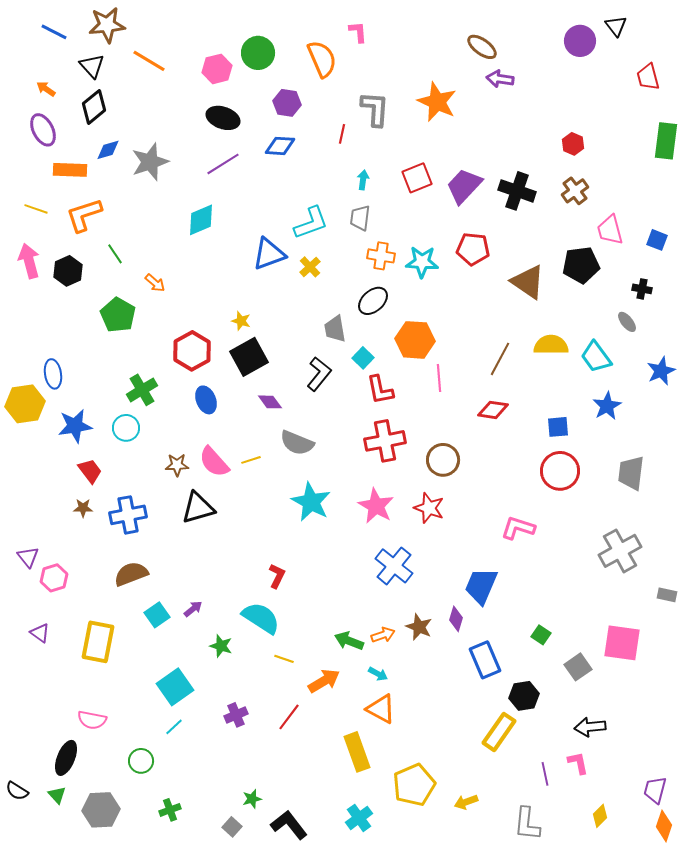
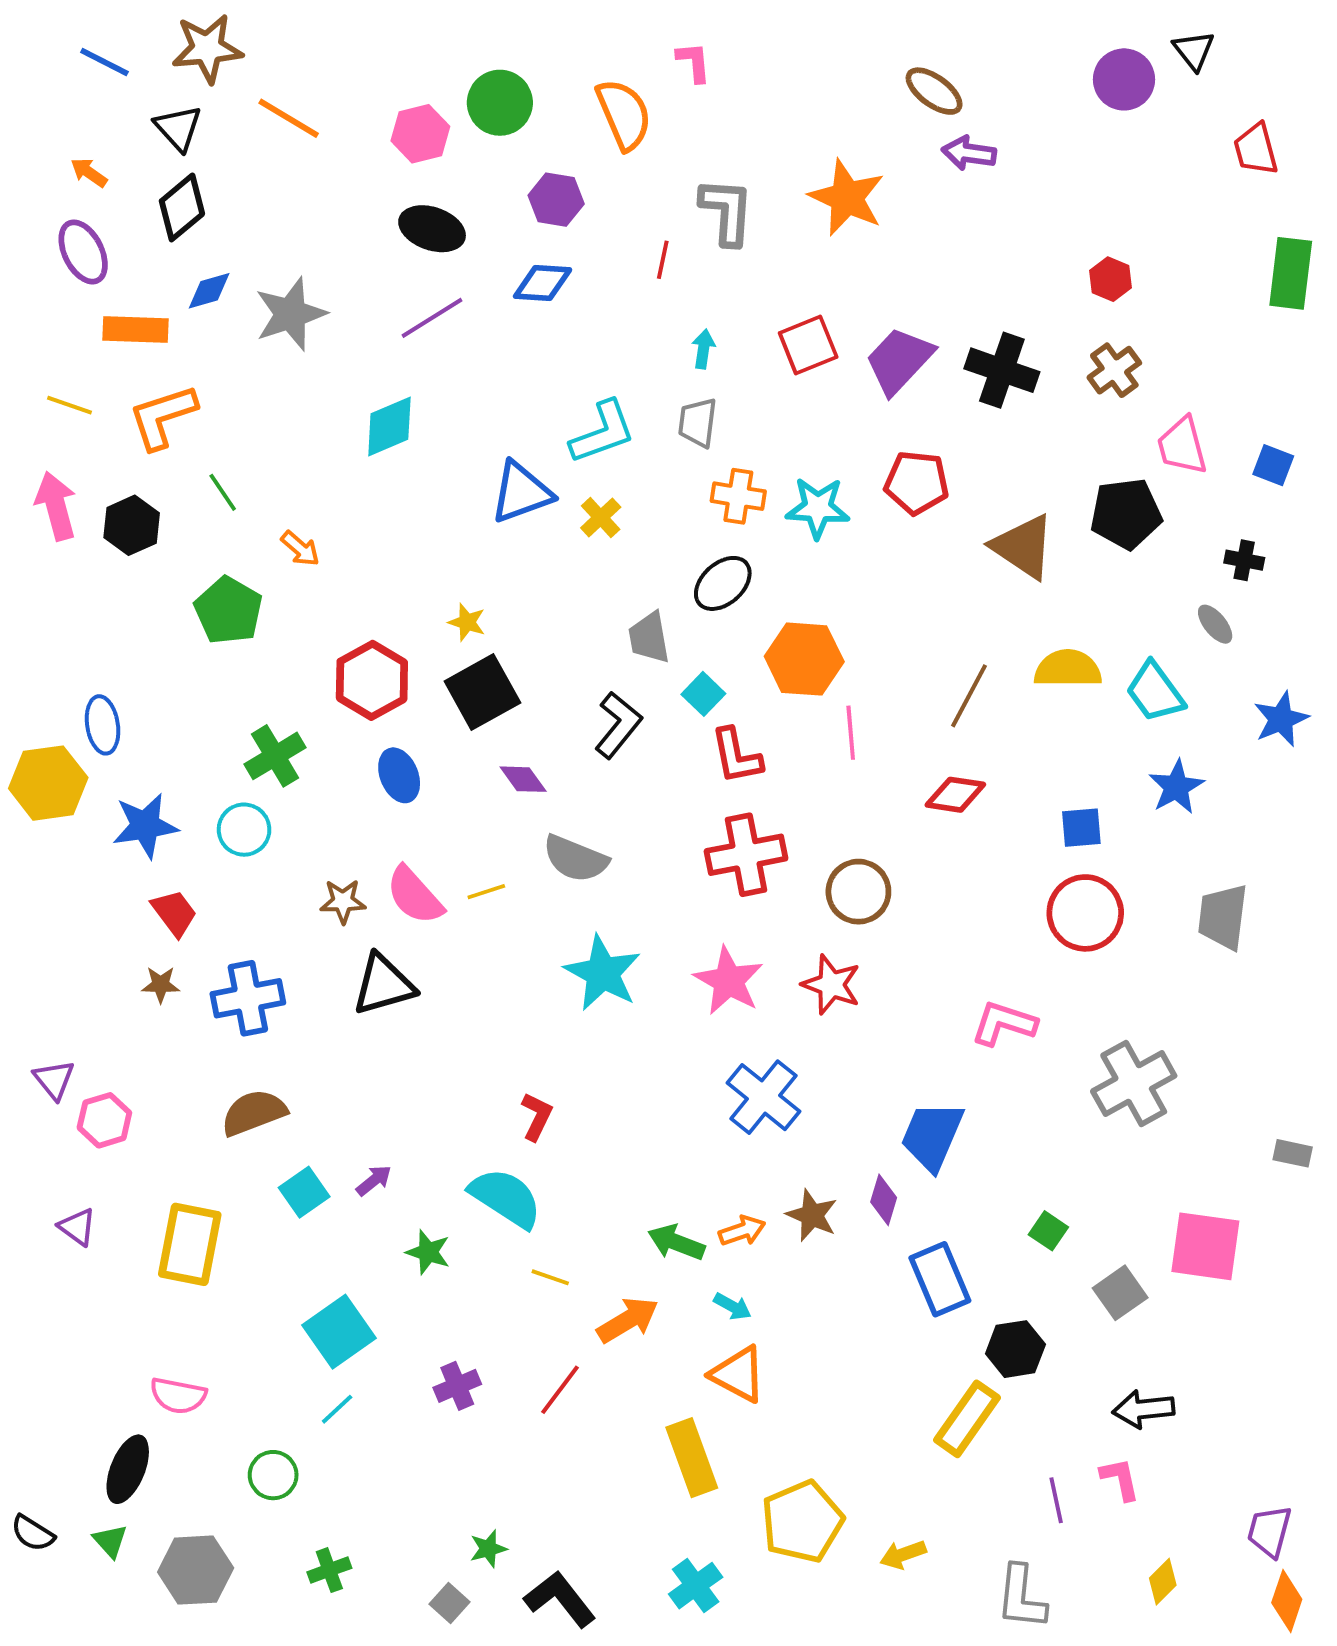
gray cross: (620, 551) -> (1134, 1084), moved

